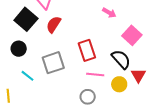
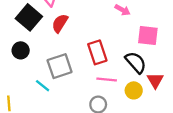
pink square: (132, 35) -> (148, 36), turned -36
cyan line: (28, 76) -> (43, 86), moved

